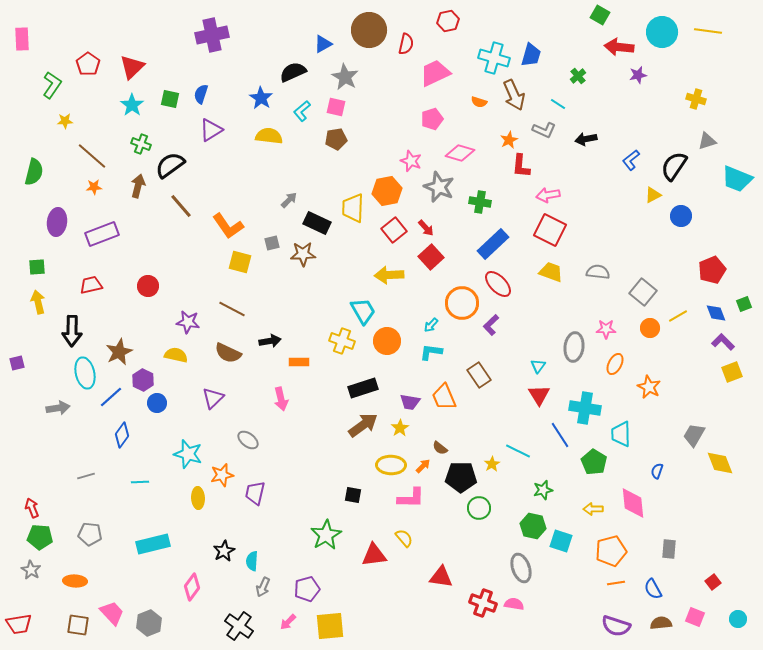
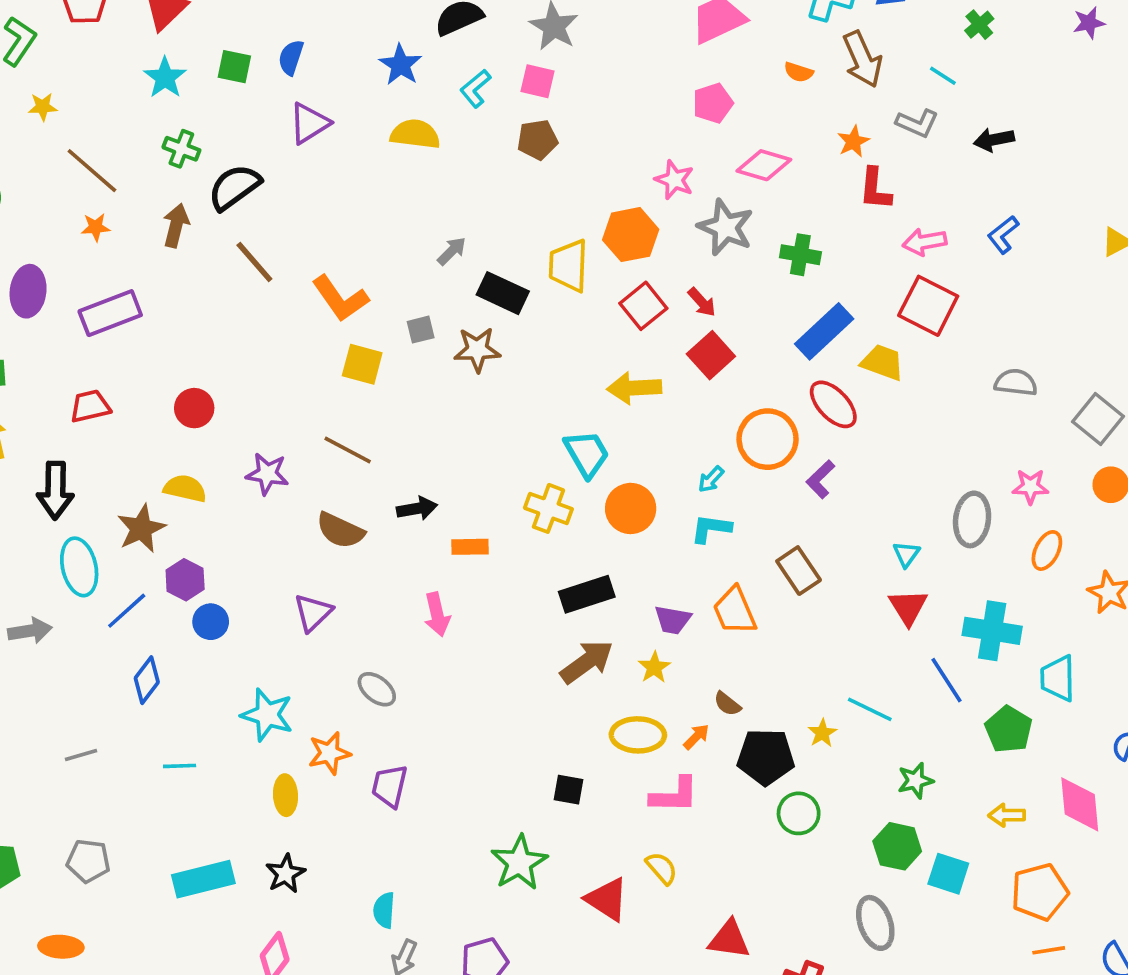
blue L-shape: (631, 160) -> (1003, 235), moved
yellow trapezoid: (551, 272) -> (883, 362), moved
yellow semicircle: (176, 355) -> (185, 488), moved
black star: (224, 551) -> (285, 874), moved
red triangle: (374, 555) -> (607, 899), turned 40

